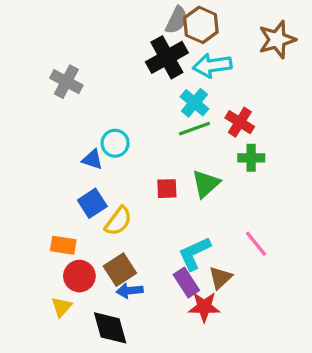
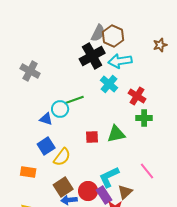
brown star: (277, 40) -> (160, 45), size x0.6
green line: (194, 129) -> (74, 100), moved
green triangle: (206, 184) -> (116, 134), turned 30
red circle: (79, 276) -> (88, 191), moved

